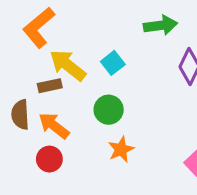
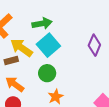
green arrow: (160, 25) -> (42, 23), moved
cyan square: (113, 63) -> (48, 45), size x1.6

